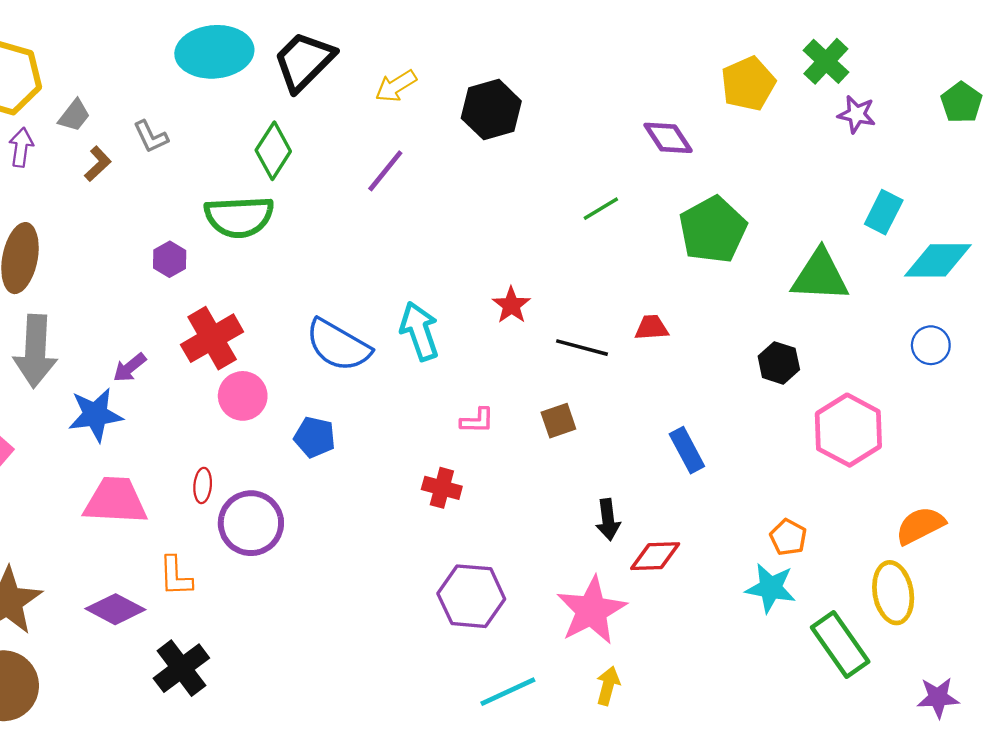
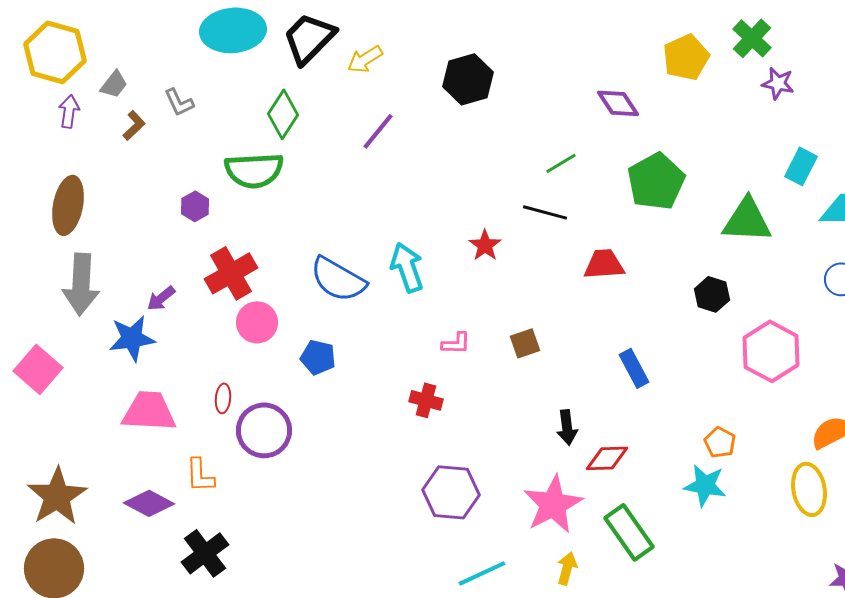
yellow arrow: (396, 86) -> (365, 59), moved
red trapezoid: (652, 328) -> (604, 264), size x1.4
black line: (582, 348) -> (545, 212), moved
green rectangle: (840, 645) -> (629, 532), moved

